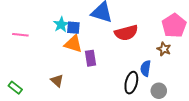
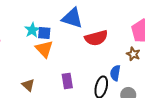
orange triangle: (73, 44) -> (44, 49), turned 30
purple rectangle: (91, 58) -> (67, 81), moved

